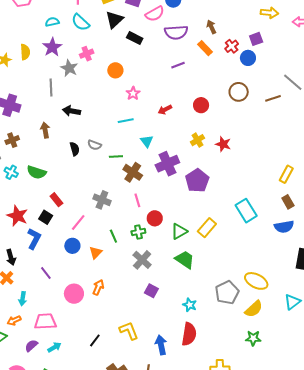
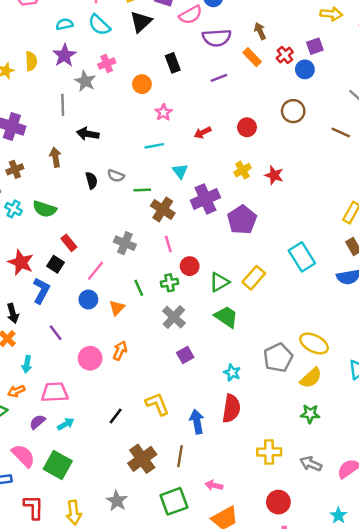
black rectangle: (135, 38) -> (173, 63), moved, turned 42
brown line: (273, 98) -> (341, 132), moved, turned 42
purple square: (151, 291) -> (185, 355), turned 32

